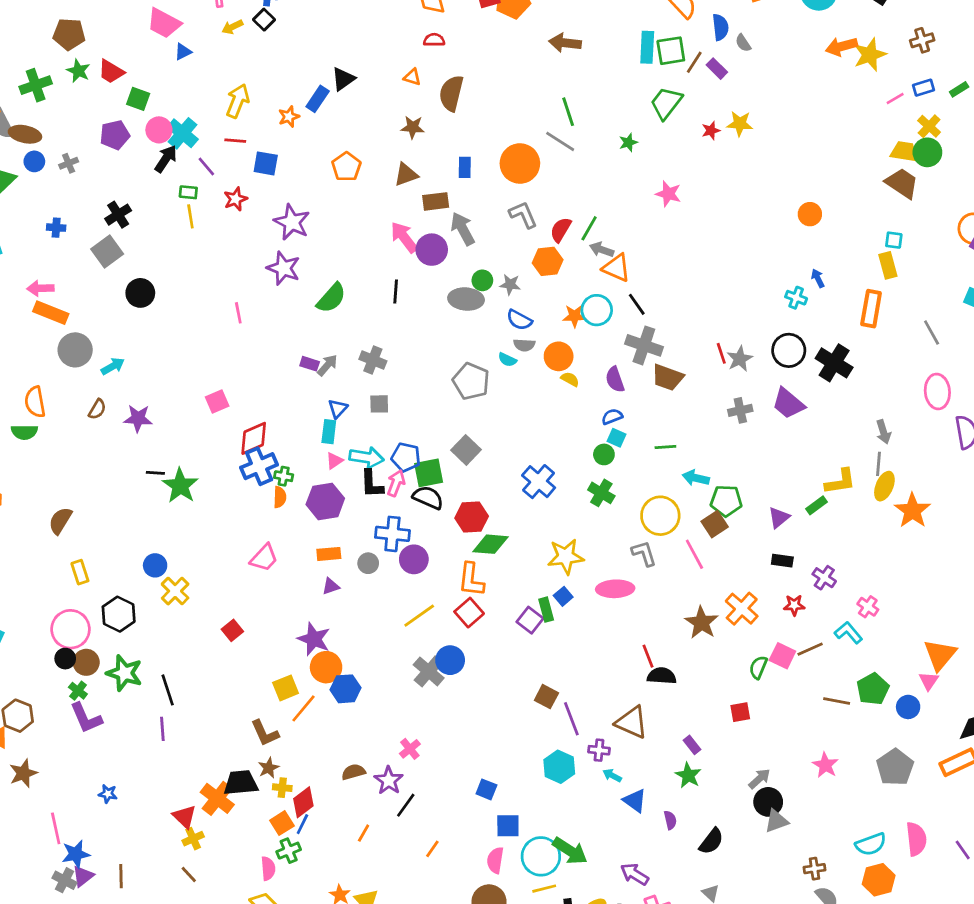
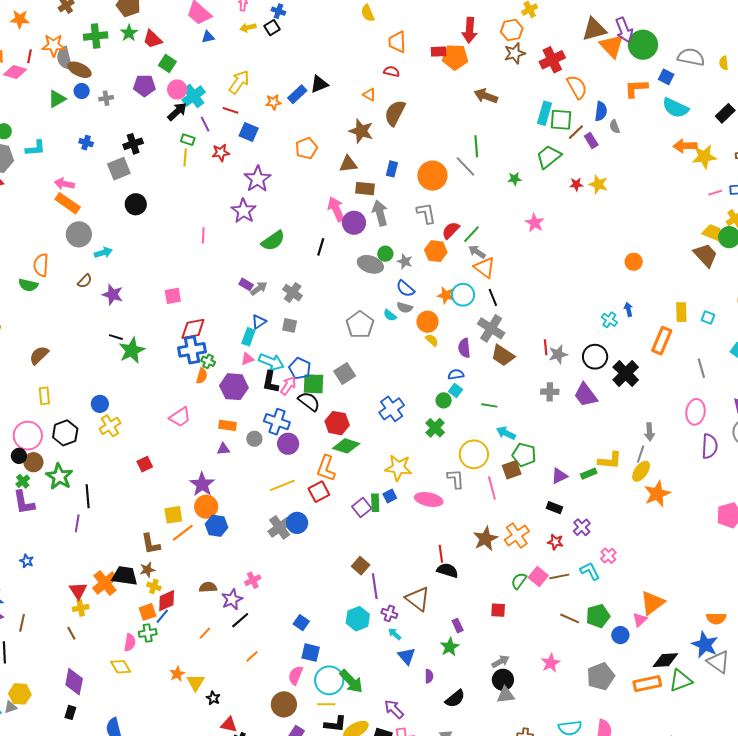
brown star: (413, 127) -> (361, 131), size x1.4
cyan square: (894, 240) -> (708, 318), moved

